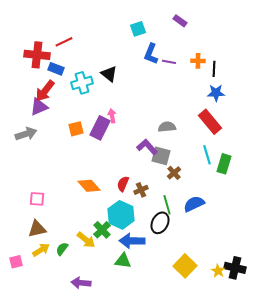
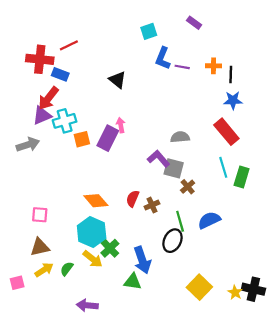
cyan cross: (82, 83) -> (65, 121), moved
cyan hexagon: (121, 215) -> (92, 232), moved
blue arrow: (132, 241) -> (142, 260), turned -110

